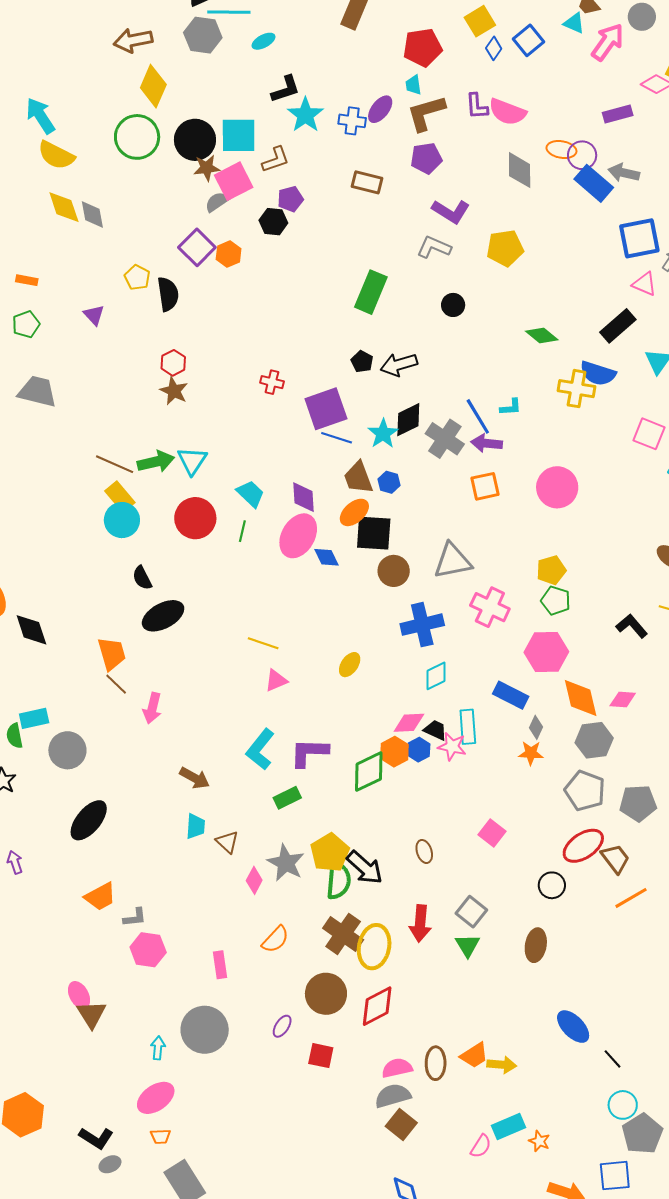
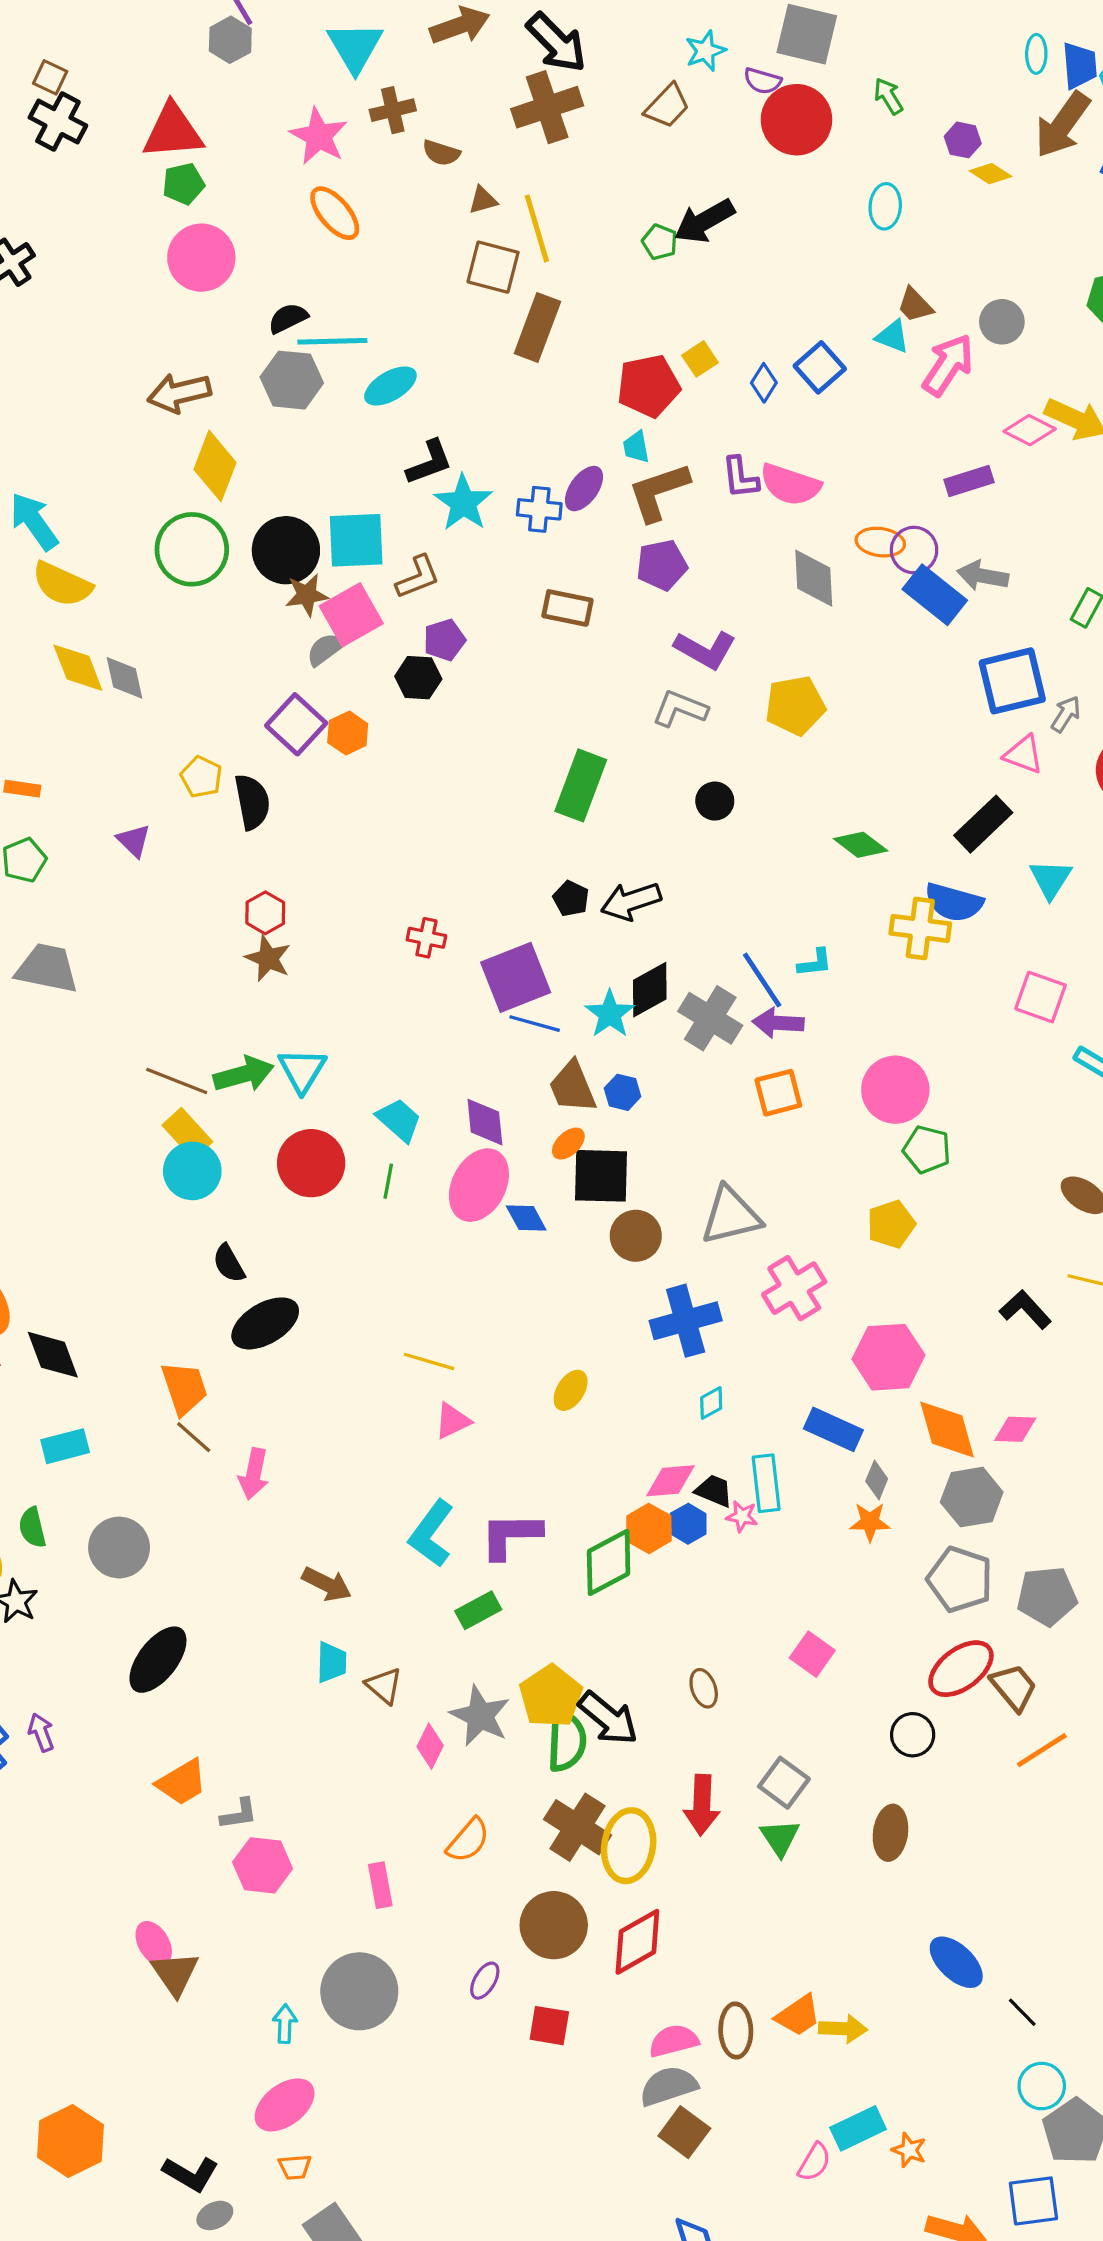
yellow square: (480, 21) -> (700, 359), moved, size x0.7
cyan ellipse: (263, 41) -> (390, 386), size x1.4
orange ellipse: (354, 512) -> (568, 1144), size x0.7
green pentagon: (556, 601) -> (927, 1149), moved
pink cross: (490, 607) -> (794, 1288), turned 36
cyan diamond: (436, 676) -> (711, 1403), size x0.7
cyan rectangle: (34, 718) -> (65, 1446), moved
pink star: (452, 746) -> (742, 1516), size x0.7

